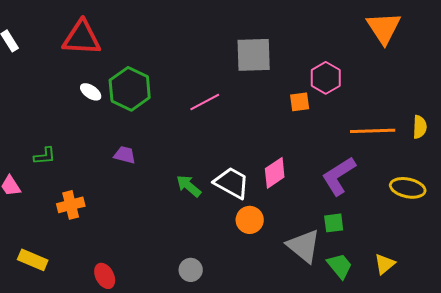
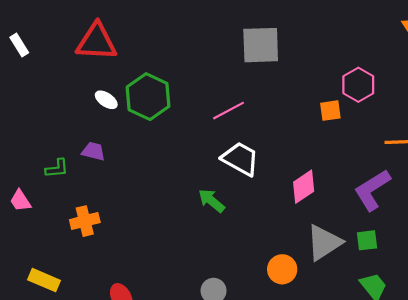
gray square: (254, 55) -> (261, 45), moved
purple trapezoid: (125, 155) -> (93, 151), moved
white trapezoid: (232, 183) -> (240, 159), moved
orange circle: (250, 220) -> (282, 269), moved
gray triangle: (304, 246) -> (324, 242), moved, turned 48

